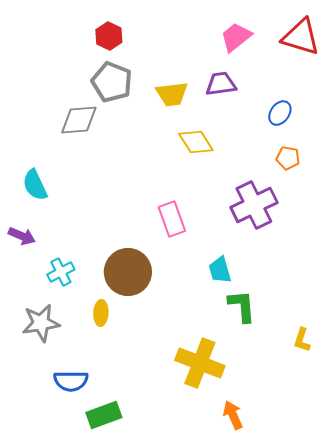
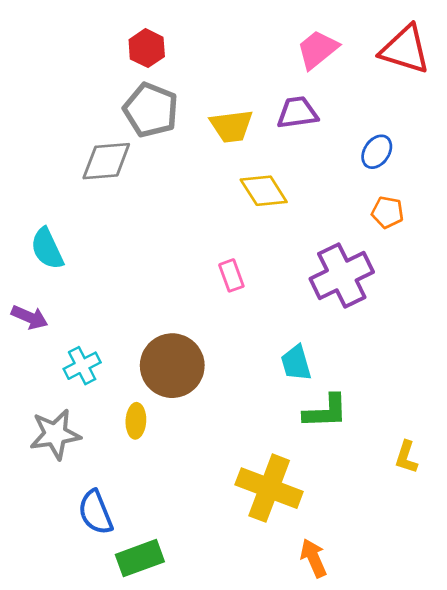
pink rectangle: (172, 219) -> (231, 275), moved, size x0.7
green L-shape: (242, 306) -> (326, 411), turned 93
blue semicircle: (71, 381) -> (96, 512), turned 68

